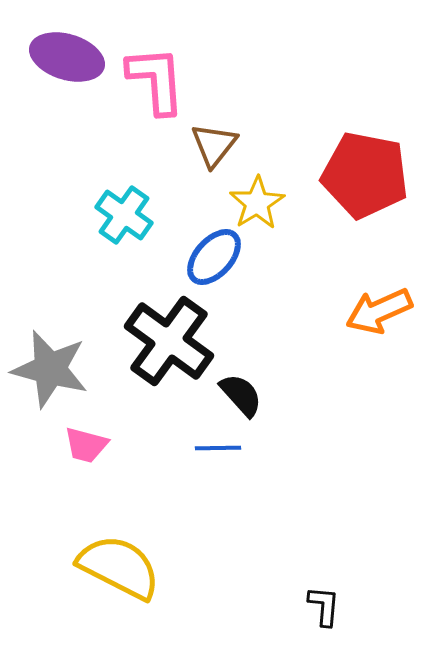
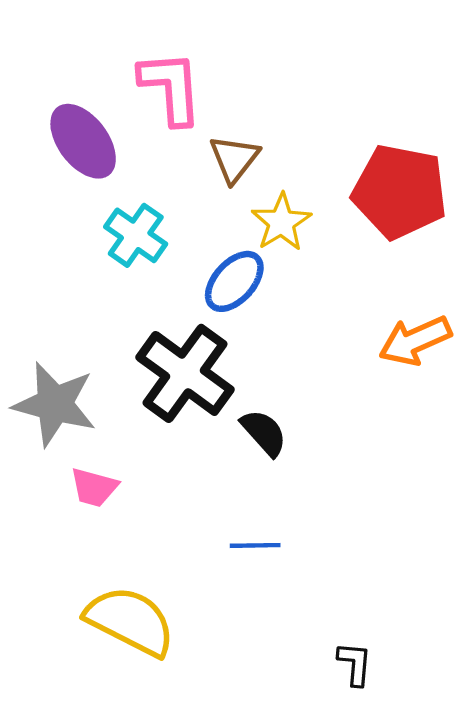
purple ellipse: (67, 57) -> (83, 141), moved, turned 36
blue line: (218, 448) -> (255, 545), moved

